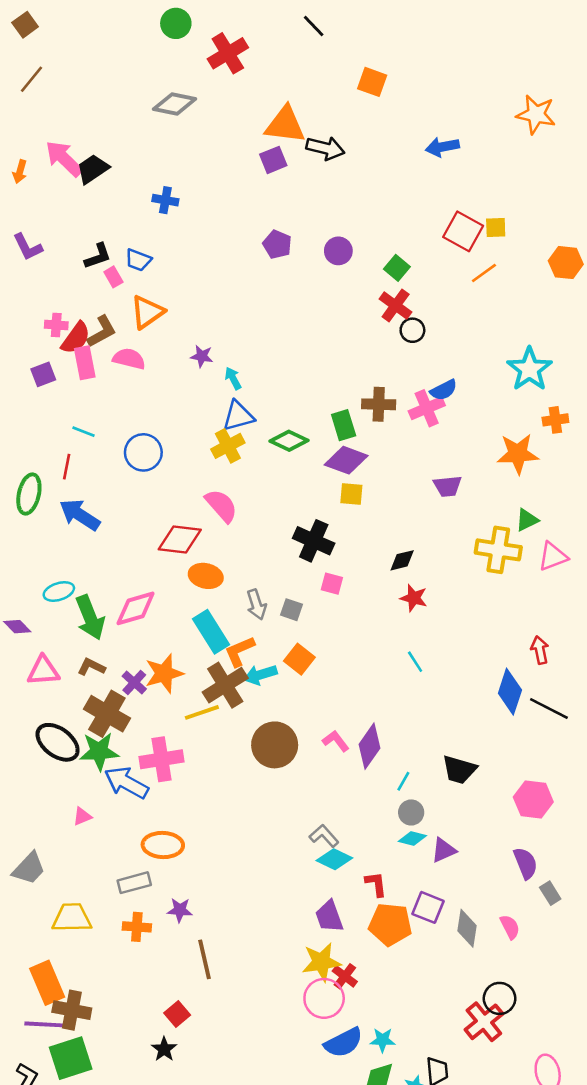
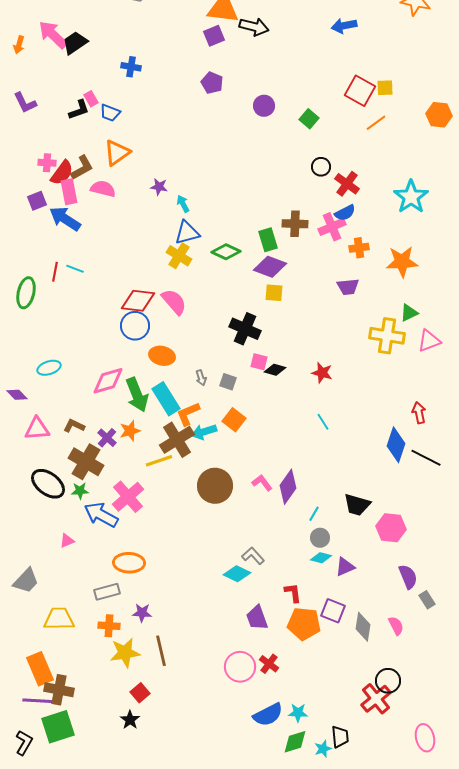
purple pentagon: (277, 244) -> (212, 83), moved
pink rectangle: (113, 277) -> (91, 99), moved
red cross: (396, 305) -> (347, 184), moved
orange cross: (555, 420) -> (359, 248), moved
cyan line: (84, 432) -> (75, 269), moved
yellow cross: (228, 446) -> (179, 256), turned -30
blue circle: (143, 452) -> (135, 326), moved
blue arrow: (80, 515) -> (65, 219), moved
red diamond: (180, 539) -> (138, 301), moved
black diamond: (402, 560) -> (275, 370), moved, turned 30
gray arrow: (256, 604) -> (201, 378), size x0.7
green arrow: (90, 617) -> (137, 395), moved
orange star: (164, 673) -> (130, 431), size x0.7
green star: (99, 751) -> (80, 491), size x0.6
pink cross: (162, 759) -> (128, 497), turned -32
pink hexagon: (533, 799) -> (391, 528), moved
cyan diamond: (334, 859) -> (237, 574), moved
yellow star: (321, 962) -> (125, 653), moved
pink circle: (324, 998) -> (240, 667), moved

